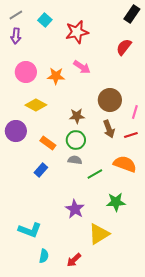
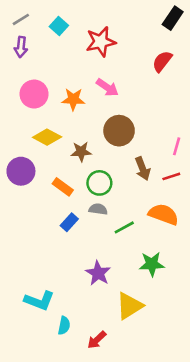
brown circle: (110, 100) -> (119, 131), moved
brown star: (77, 116) -> (81, 152), moved
blue rectangle: (41, 170) -> (69, 222), moved
cyan semicircle: (44, 256) -> (64, 326), moved

